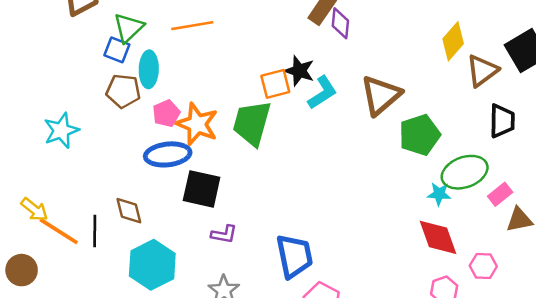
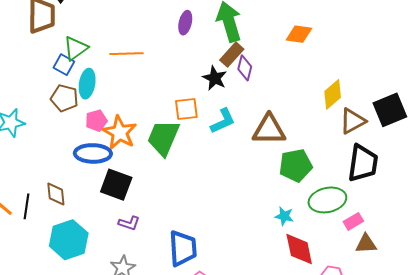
black star: (299, 71) -> (215, 78), moved
brown triangle: (381, 95) -> (269, 130), turned 33
black trapezoid: (502, 121) -> (363, 163), size x1.4
cyan star: (439, 194) -> (284, 216), moved

